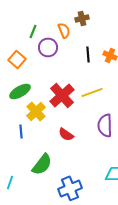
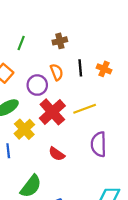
brown cross: (82, 18) -> (60, 41), moved
orange semicircle: (64, 30) -> (57, 72), moved
purple circle: (48, 47) -> (37, 85), moved

